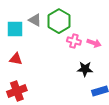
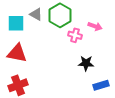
pink arrow: (94, 43) -> (95, 26), moved
red triangle: (16, 59) -> (17, 53), size x1.5

